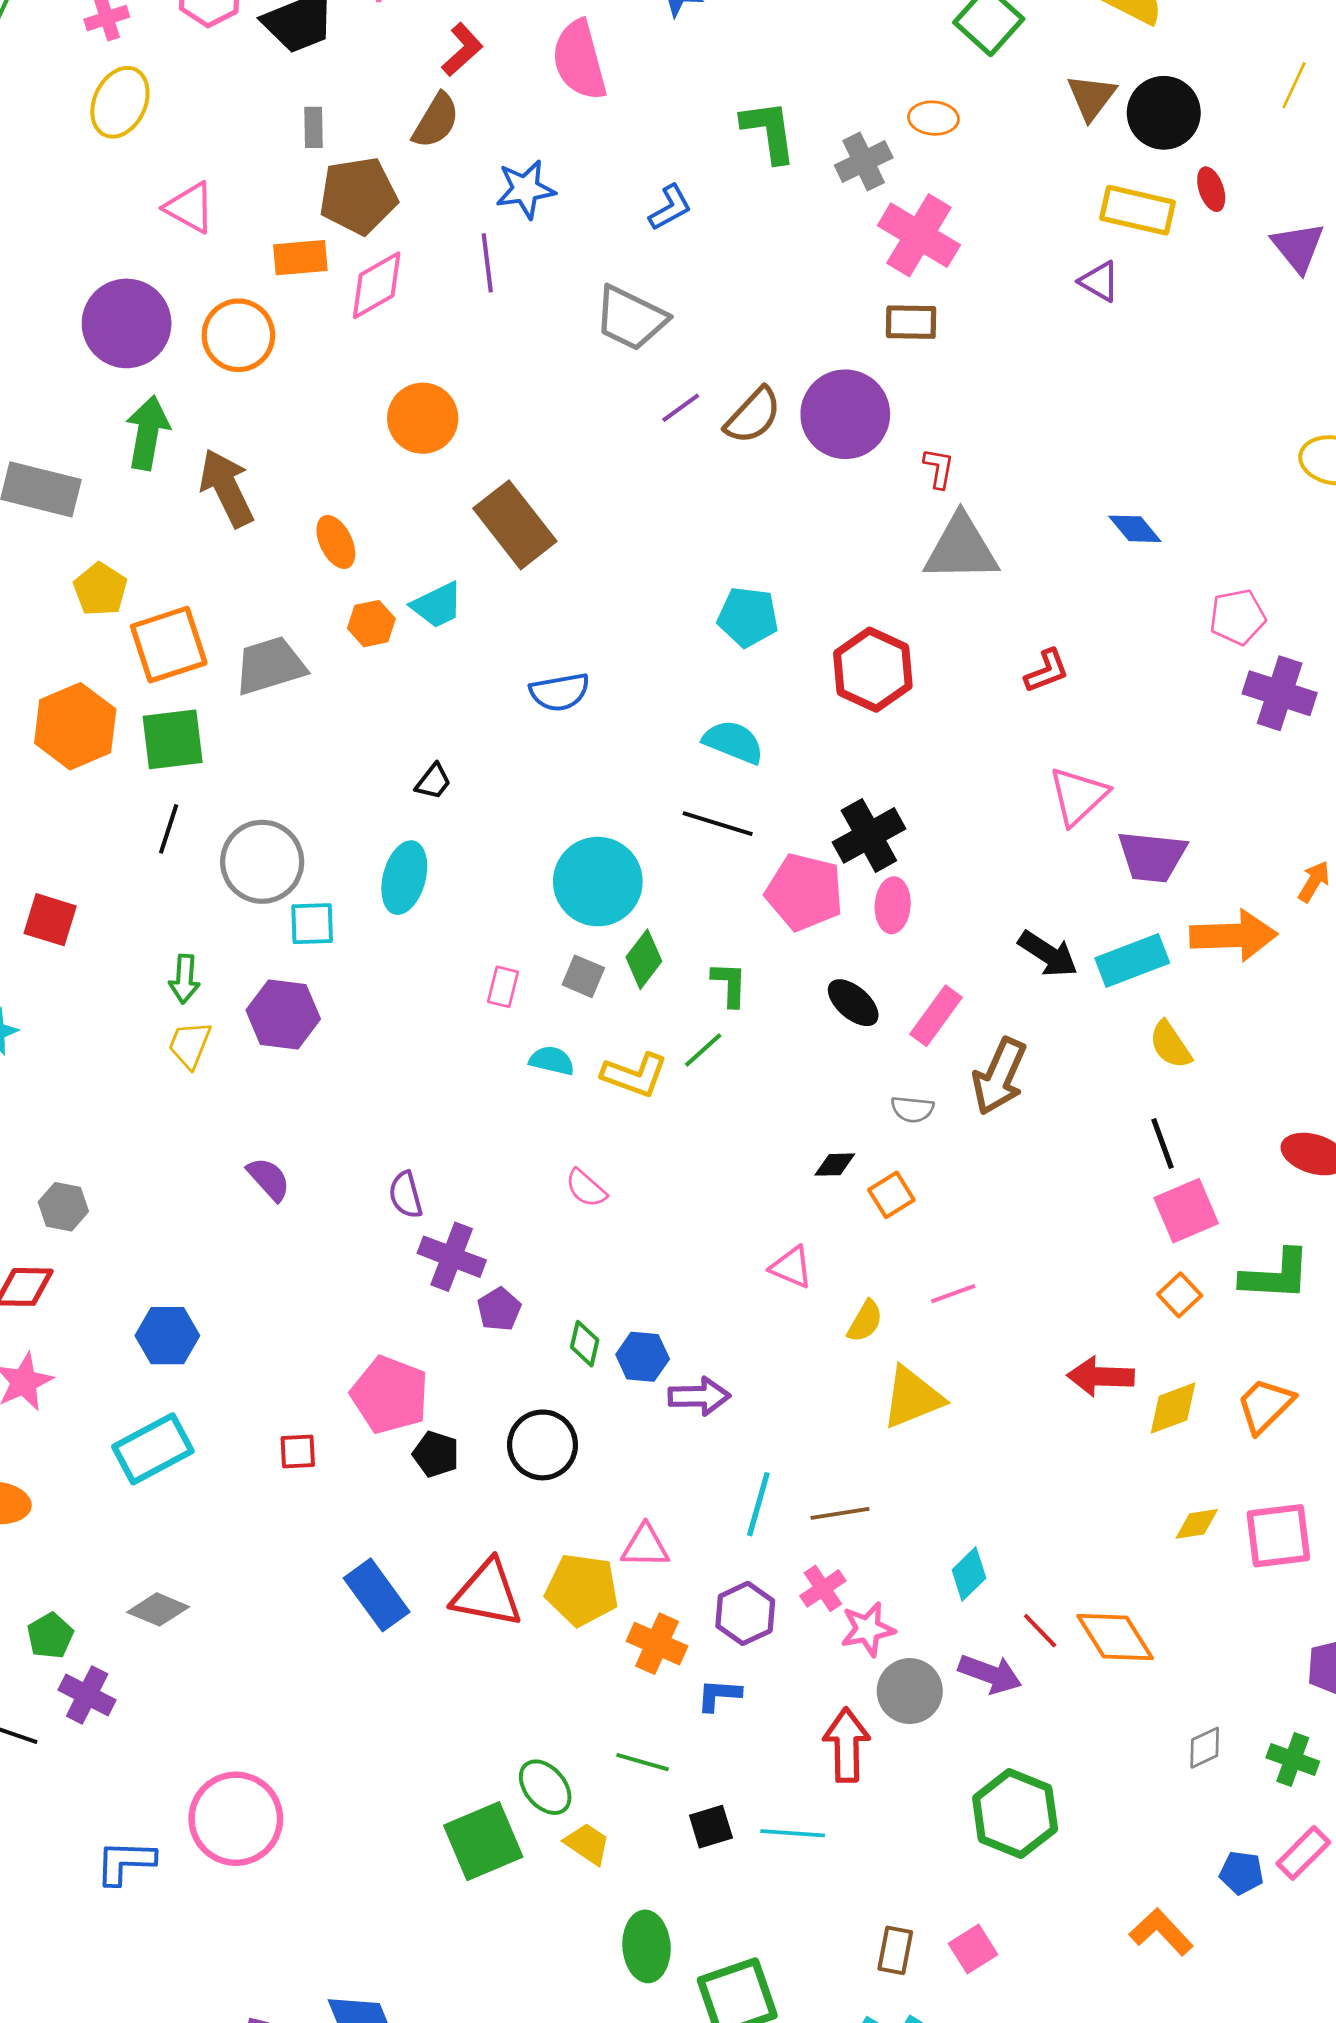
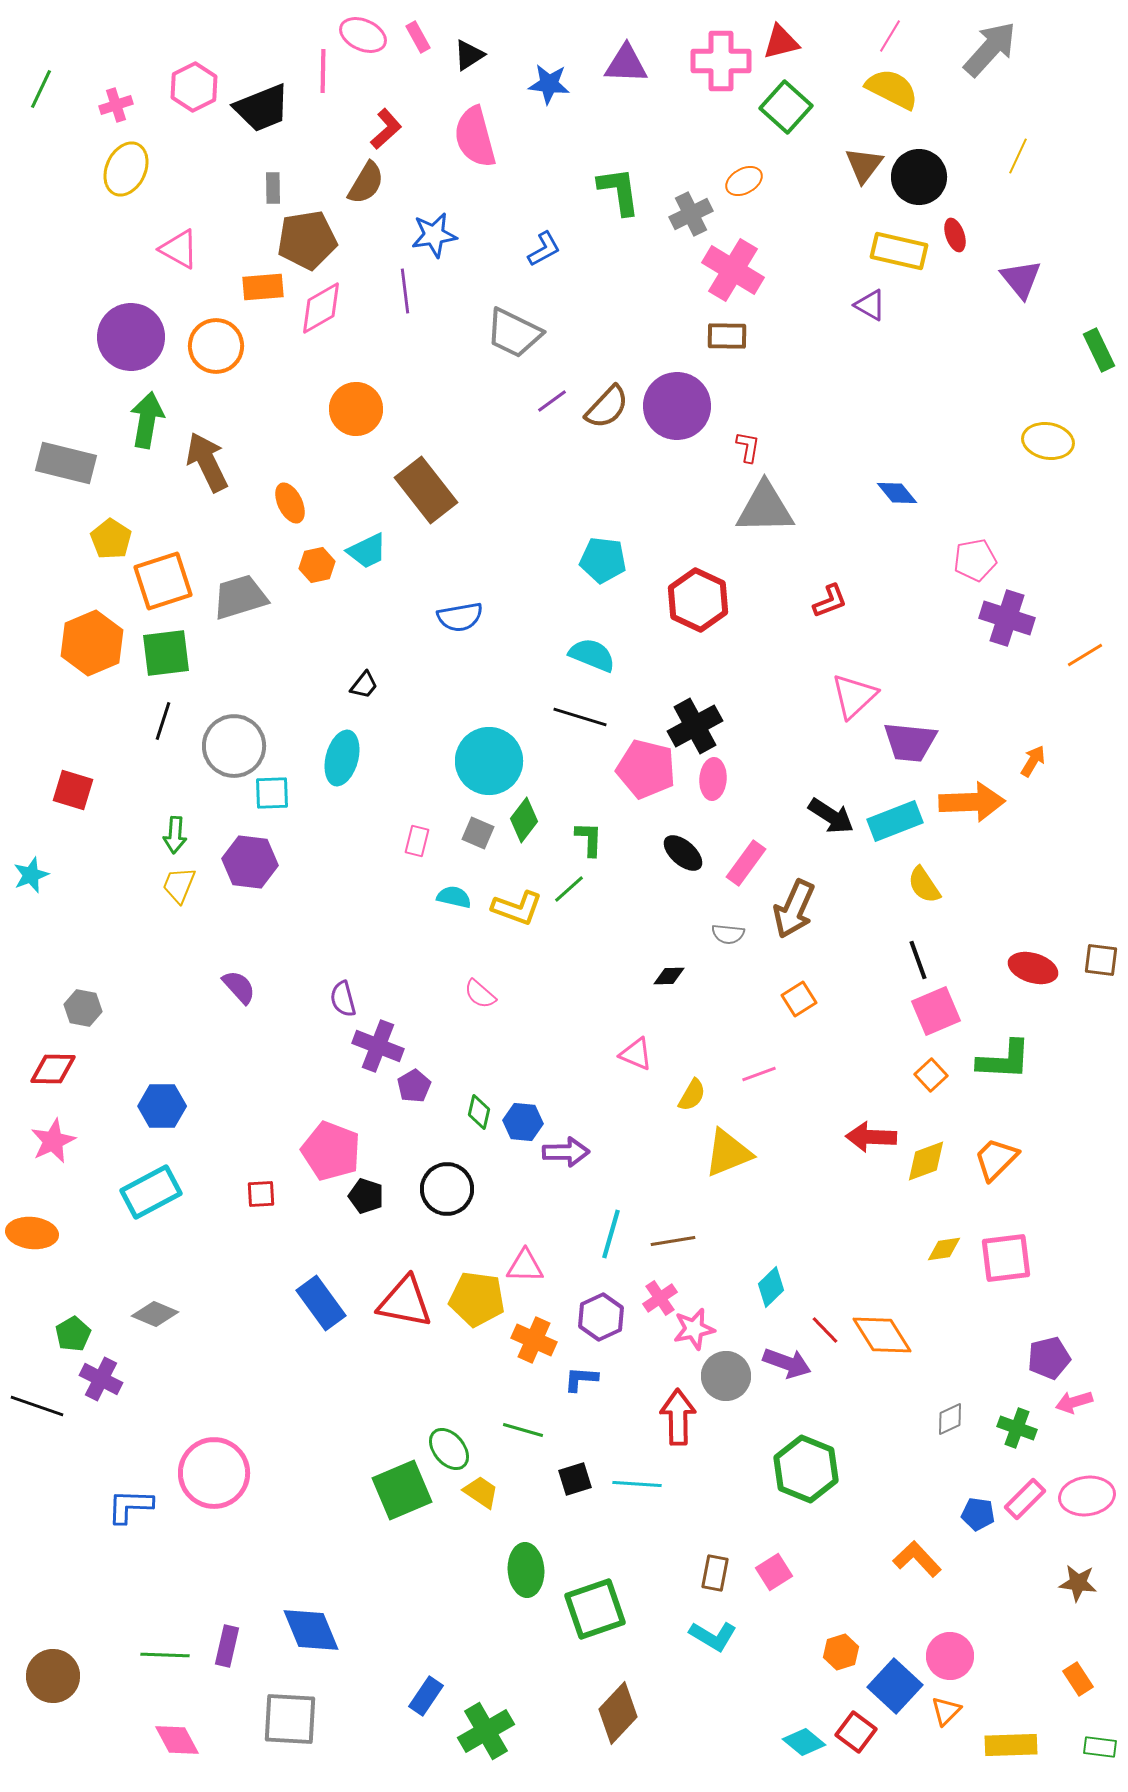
orange ellipse: (933, 118) -> (744, 181), turned -33
orange square: (891, 1195) -> (799, 999), moved

